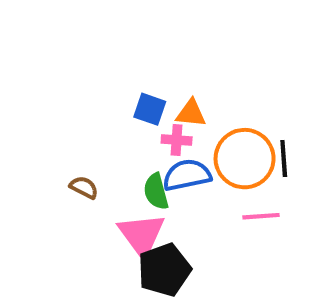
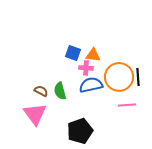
green semicircle: (156, 192) -> (60, 91), moved
pink triangle: (142, 235) -> (35, 114), moved

